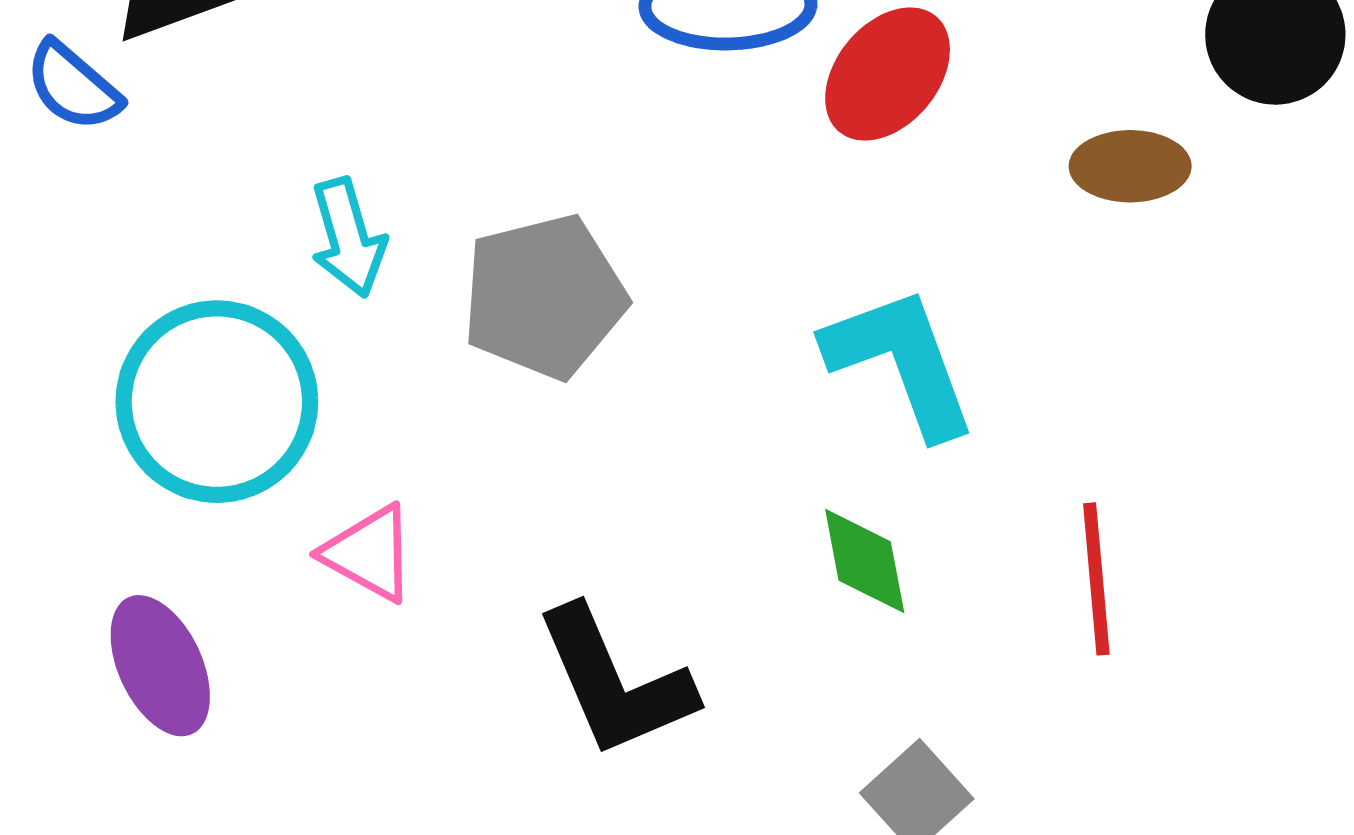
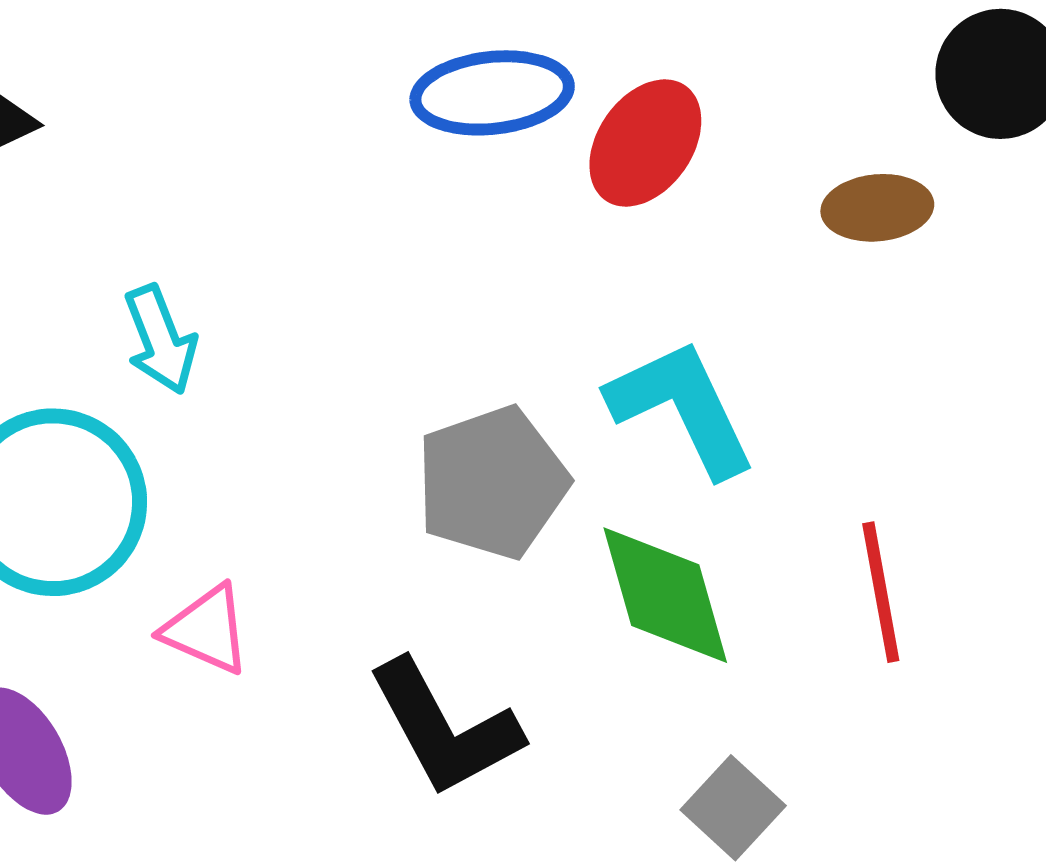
gray pentagon: (544, 297) -> (492, 483), moved
green diamond: (865, 561) -> (665, 595), size x1.5

